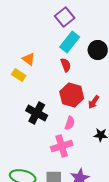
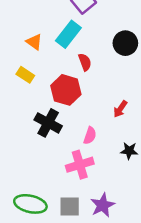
cyan rectangle: (70, 42) -> (68, 34), moved
orange triangle: (29, 59) -> (34, 42), moved
red hexagon: (72, 95) -> (66, 90), moved

